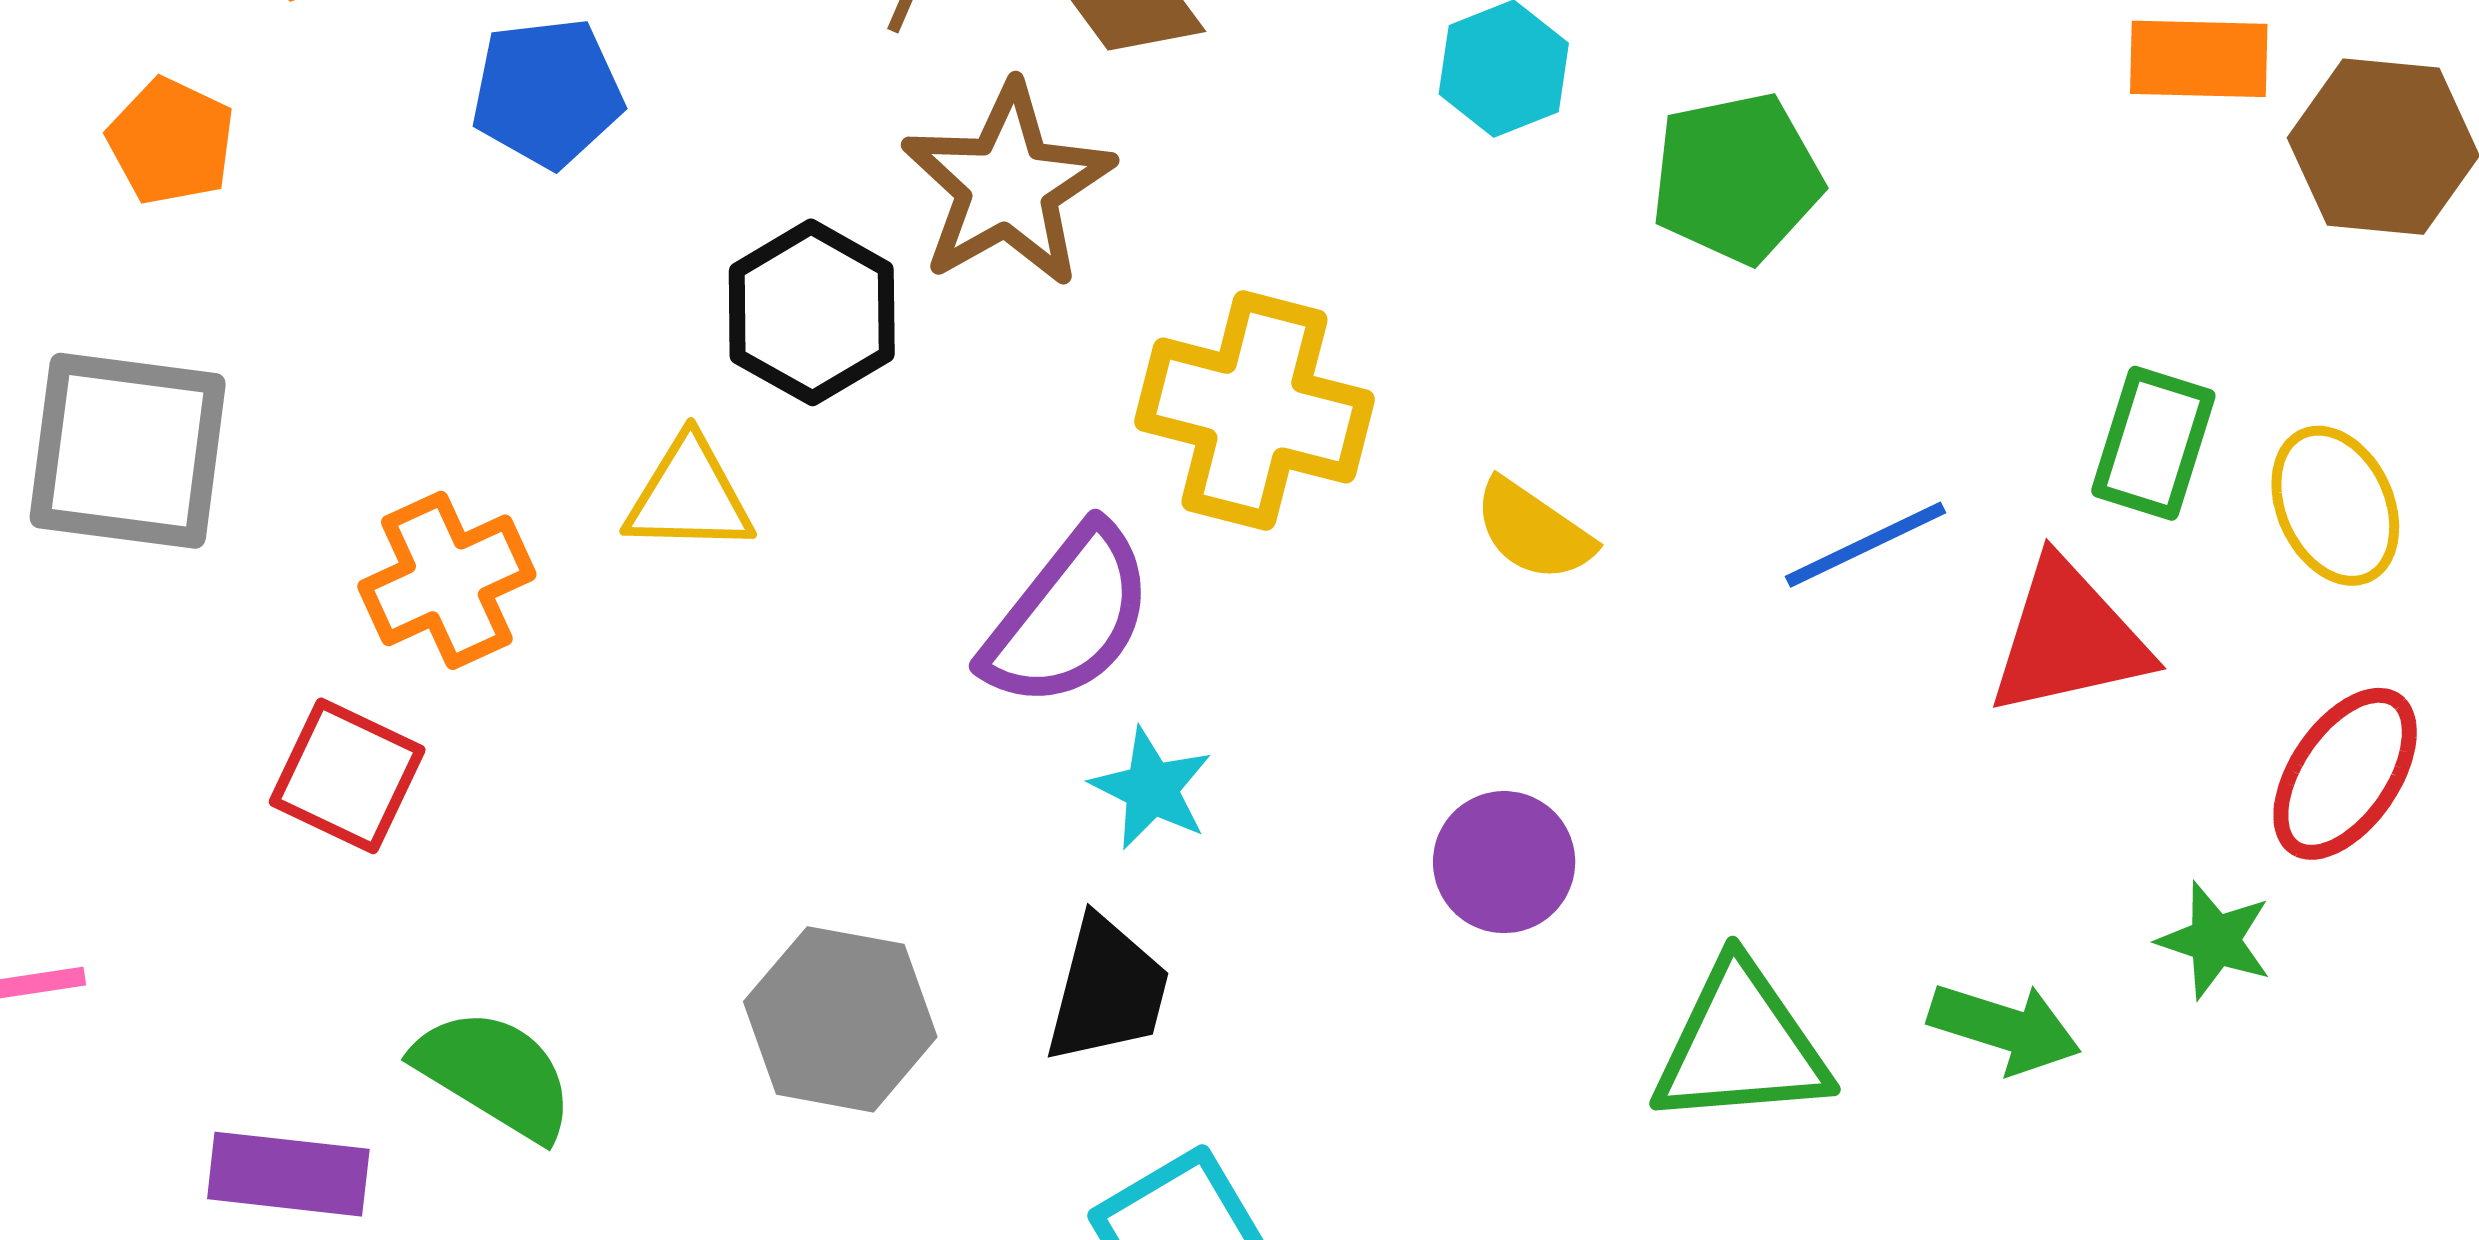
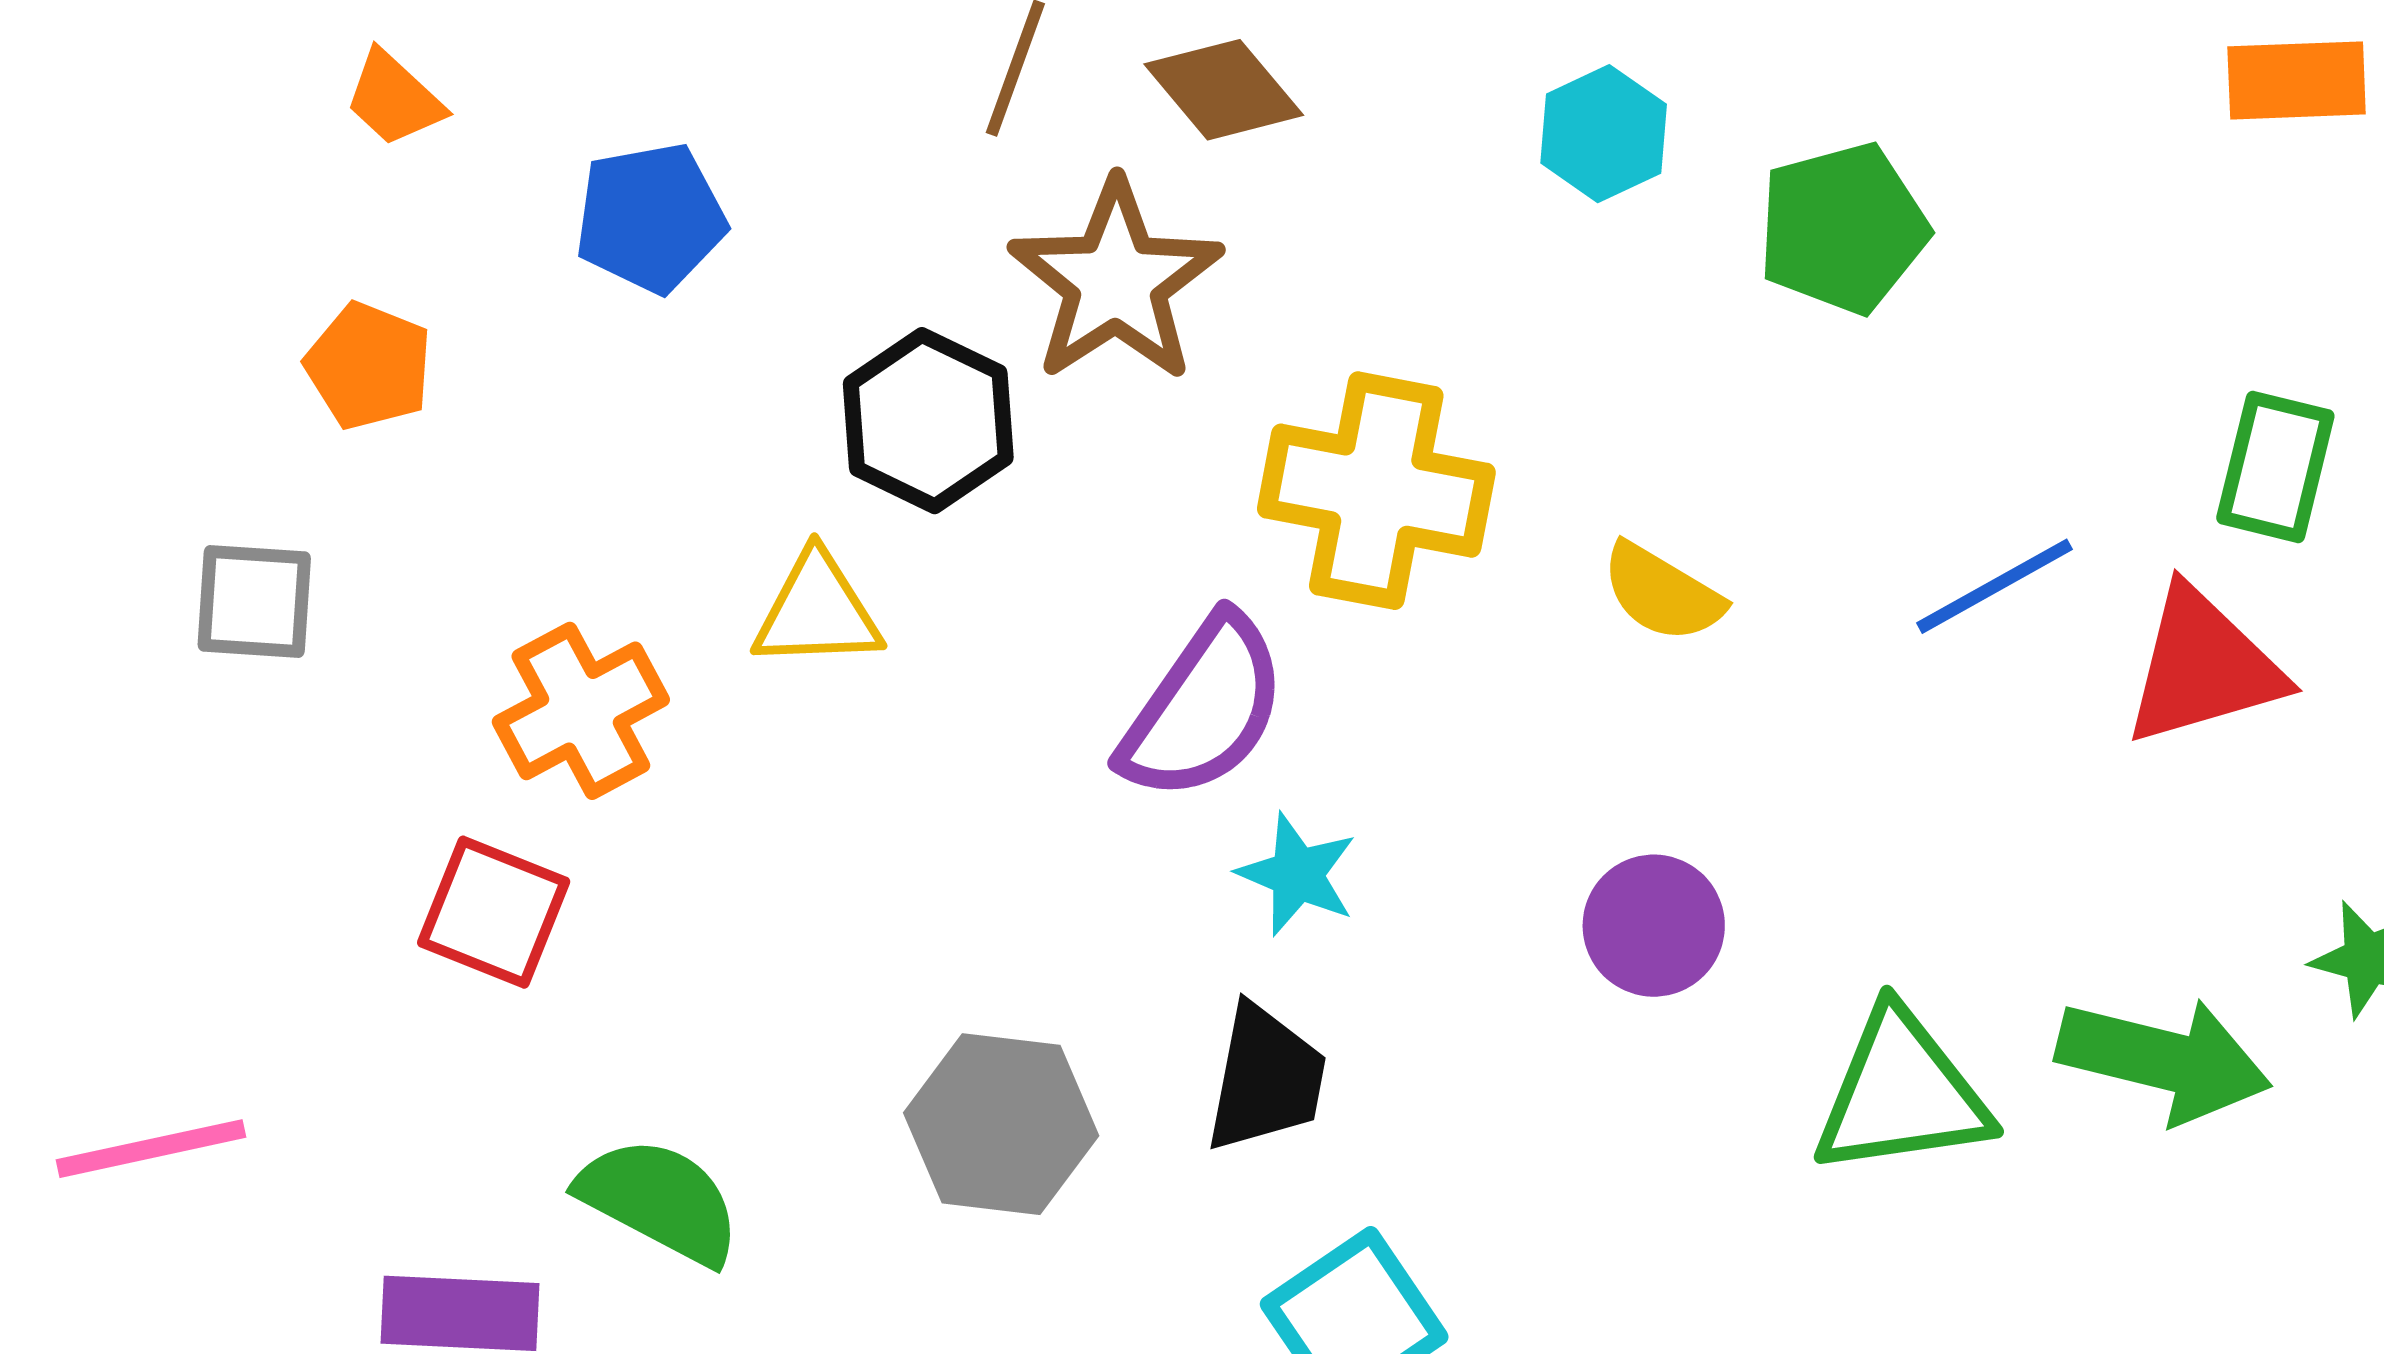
orange pentagon: (171, 141) -> (369, 366), moved
gray square: (128, 451) -> (254, 602), size x0.6
green arrow: (2005, 1028) -> (2164, 1060), size x1.4

